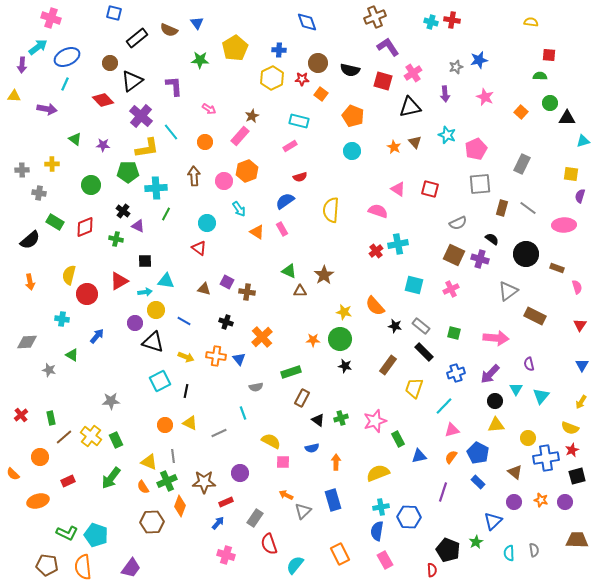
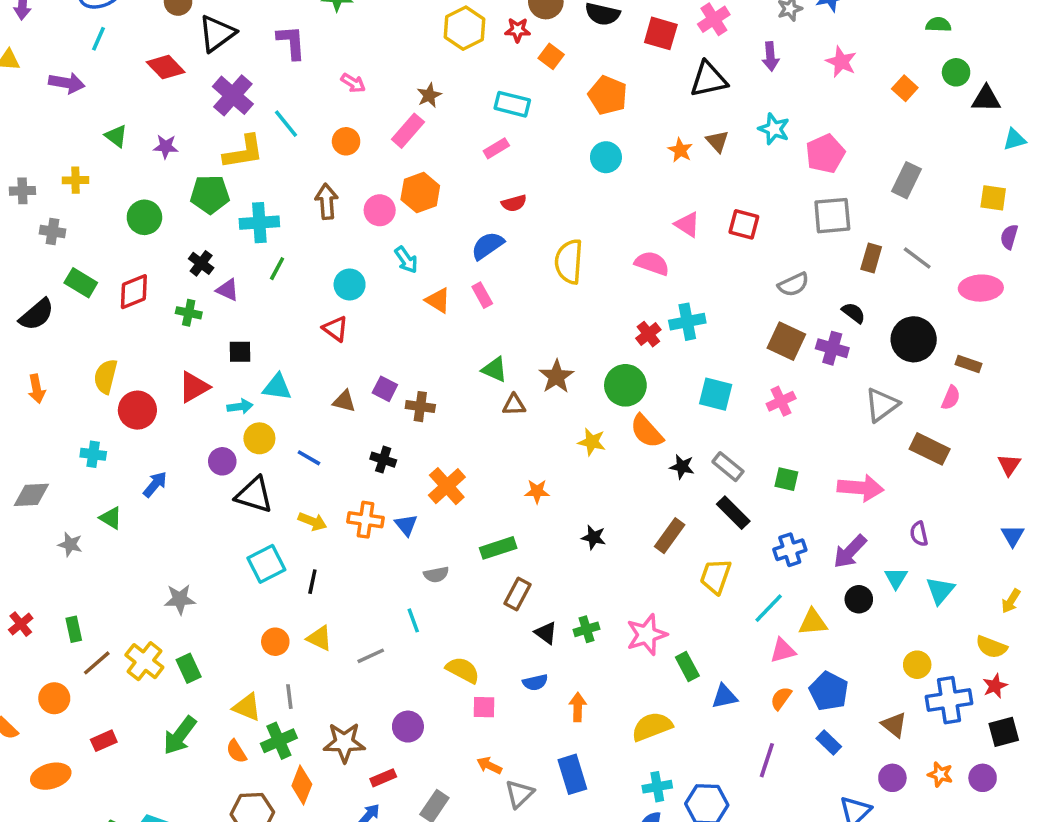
pink semicircle: (577, 287) -> (951, 398), moved, turned 40
green circle: (340, 339) -> (625, 385), moved
yellow triangle: (496, 425) -> (813, 622), moved

